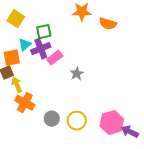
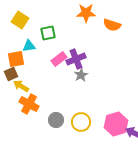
cyan triangle: (25, 45) -> (29, 46), turned 32
purple cross: (41, 49) -> (76, 59), moved
yellow arrow: (17, 85) -> (21, 86), turned -35

